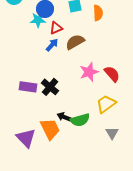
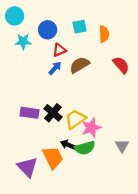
cyan star: (38, 20) -> (23, 41), moved
pink star: (89, 72) -> (91, 128), moved
red semicircle: (112, 74) -> (121, 65), moved
yellow trapezoid: (106, 104) -> (75, 119), moved
gray triangle: (112, 133) -> (122, 146), moved

